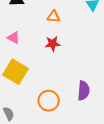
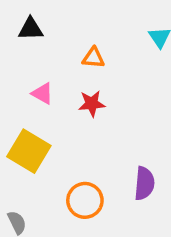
pink triangle: (14, 38) -> (42, 93), moved

